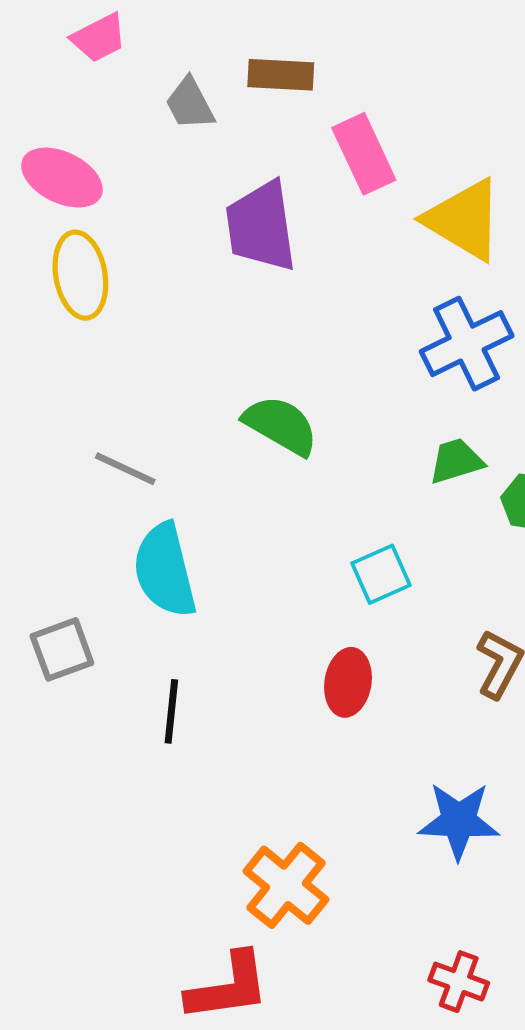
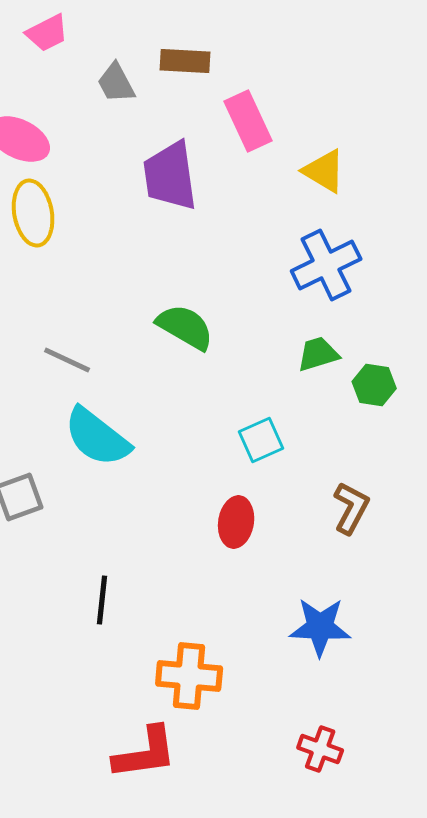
yellow triangle: (464, 220) -> (324, 171), size x0.7
cyan semicircle: (165, 570) -> (97, 437), turned -38
black line: (171, 711) -> (102, 600), moved
orange cross: (286, 885) -> (189, 676), turned -34

